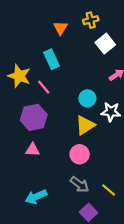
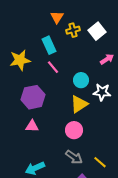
yellow cross: (91, 20) -> (73, 30), moved
yellow star: (19, 76) -> (20, 60), turned -30
pink line: (44, 87) -> (53, 67), moved

